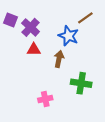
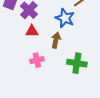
pink cross: (45, 99) -> (37, 60), moved

